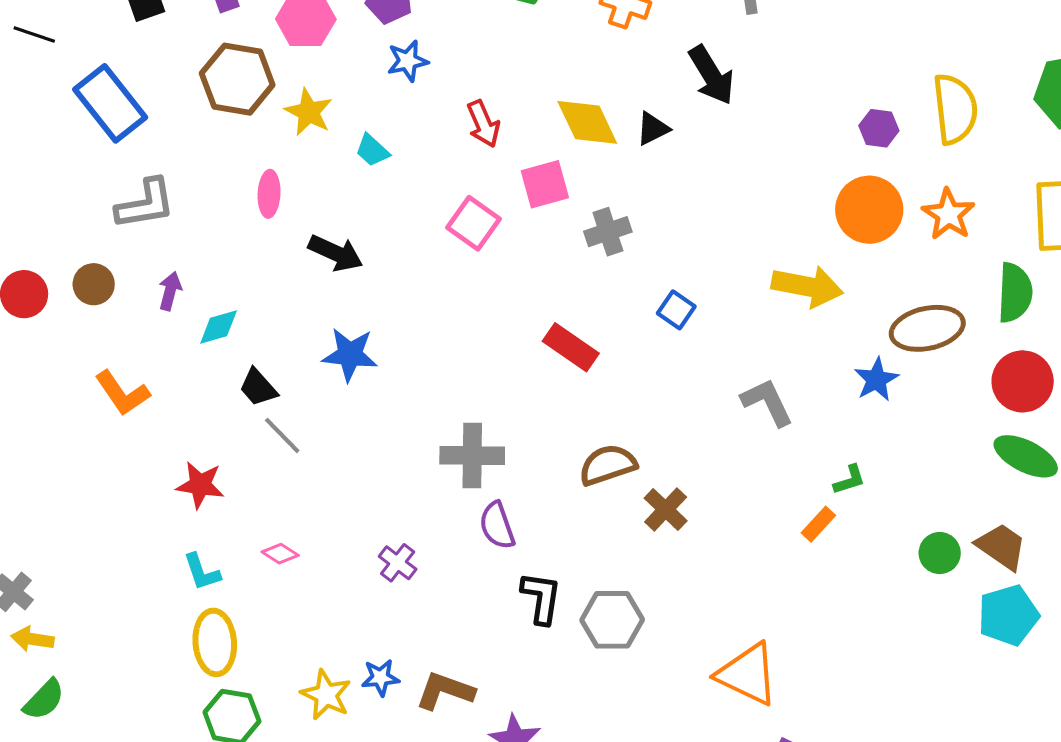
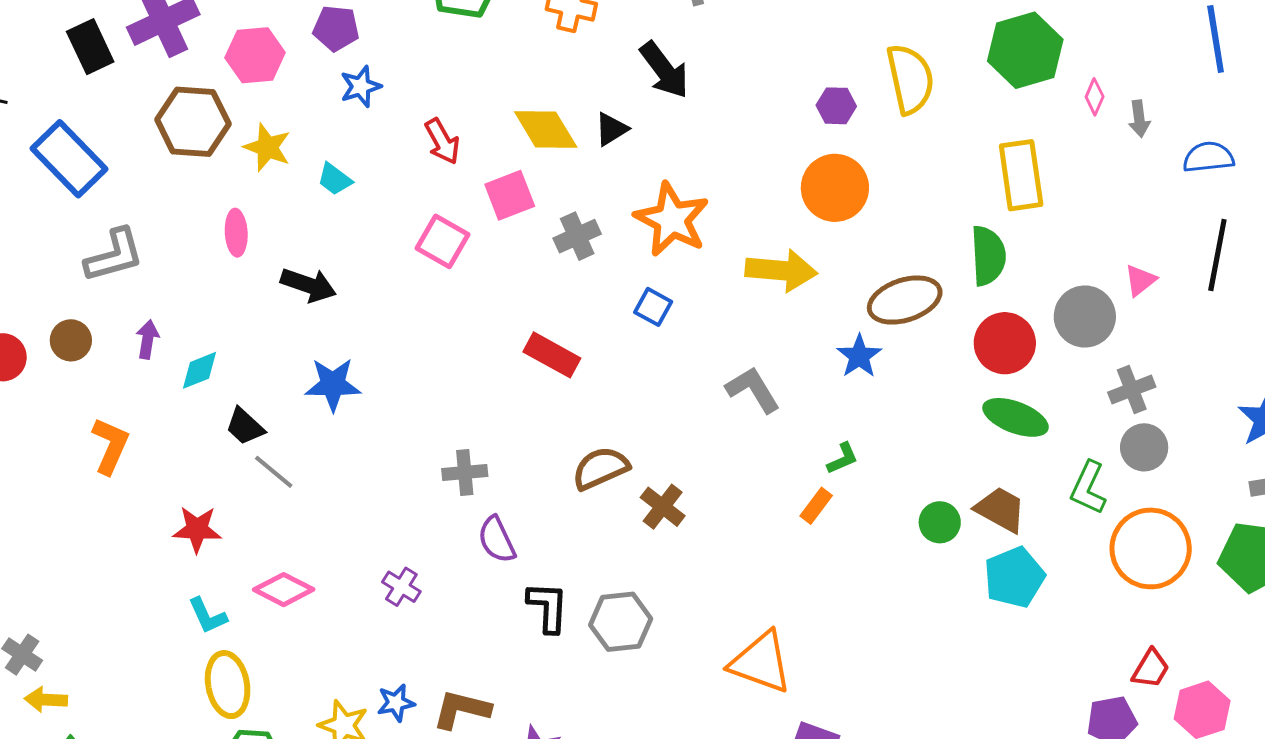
orange star: (948, 214) -> (672, 219), moved, size x1.4
orange L-shape: (122, 393) -> (110, 446), turned -116
gray cross: (472, 456) -> (465, 473), size x0.7
pink diamond: (280, 554) -> (284, 590), size x1.6

